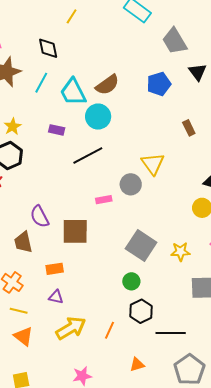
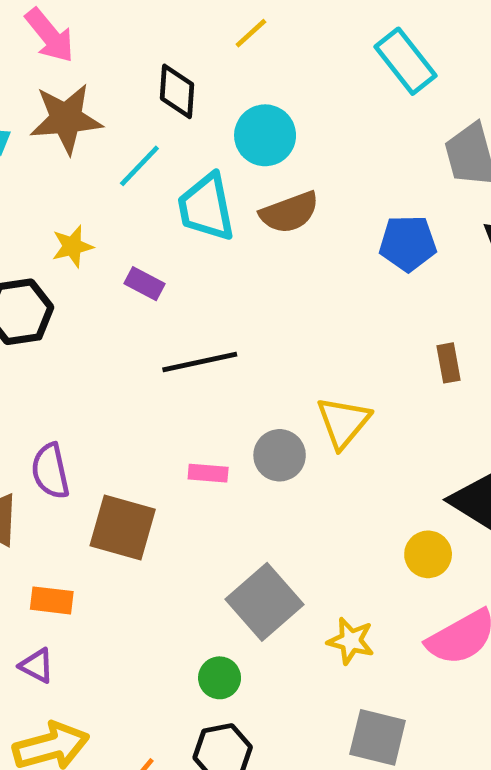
cyan circle: (98, 117) -> (265, 135), moved
yellow star: (13, 127) -> (72, 246), moved

